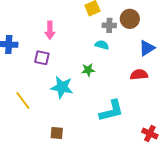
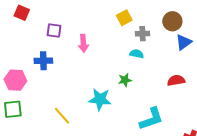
brown circle: (130, 19) -> (172, 21), moved
blue triangle: (147, 48) -> (184, 42), moved
purple square: (42, 58) -> (54, 31), moved

